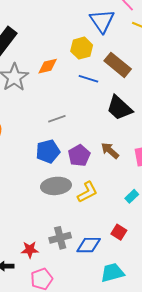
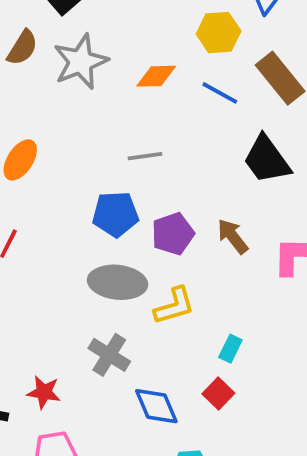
orange diamond: (48, 66) -> (156, 76), moved
cyan rectangle: (132, 196) -> (230, 349), moved, turned -32
gray cross: (60, 238) -> (109, 355), moved, turned 35
blue diamond: (89, 245) -> (156, 406), turned 55

